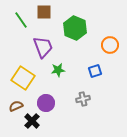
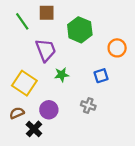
gray cross: (83, 99) -> (88, 106), turned 32

